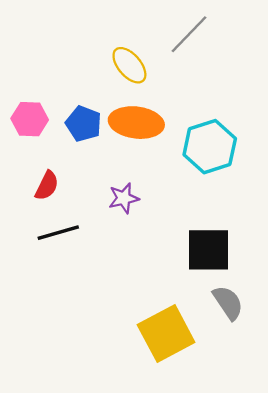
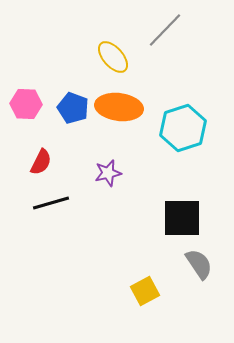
yellow square: (166, 334) -> (145, 291), size x0.6

